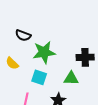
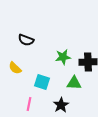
green star: (44, 52) -> (63, 57), moved, size x0.7

